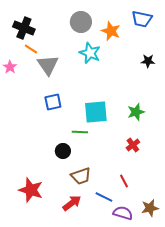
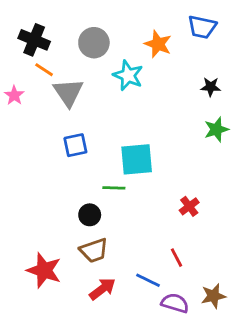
gray circle: (81, 22) -> (94, 43), moved
green star: (136, 112) -> (216, 129), moved
brown trapezoid: (81, 176) -> (94, 250), moved

